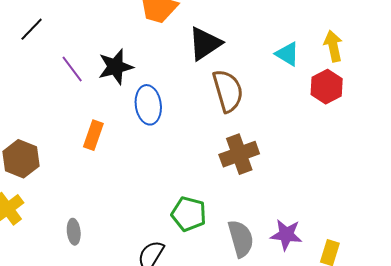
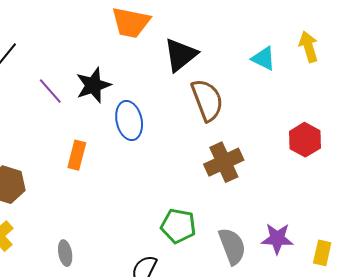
red hexagon: (327, 87) -> (305, 140), moved

